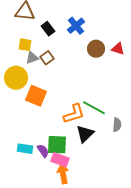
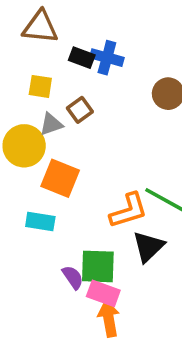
blue cross: (76, 26) -> (107, 58), moved, turned -36
black rectangle: (48, 29) -> (82, 58), turned -32
gray triangle: (32, 58) -> (51, 124), moved
cyan rectangle: (25, 149) -> (40, 221), moved

